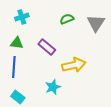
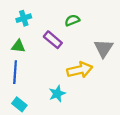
gray triangle: (96, 23) -> (103, 48), moved
purple rectangle: (47, 47) -> (53, 40), moved

